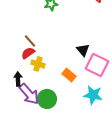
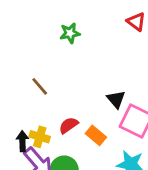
red semicircle: (28, 53) -> (69, 125), moved
yellow cross: (38, 64) -> (40, 137), moved

